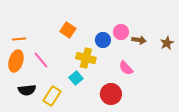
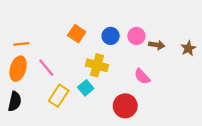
blue circle: (103, 40) -> (111, 36), moved
black semicircle: (27, 90) -> (15, 101), moved, turned -72
yellow rectangle: (52, 96) -> (59, 96), moved

